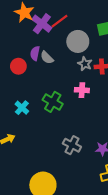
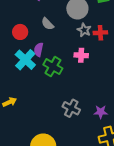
purple semicircle: (35, 53) -> (39, 50), moved
cyan cross: (22, 108) -> (25, 60), moved, size x1.5

